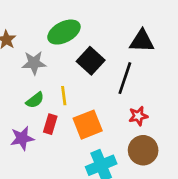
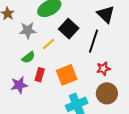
black triangle: (142, 41) -> (106, 14), turned 42
yellow line: (64, 96) -> (49, 44), moved, turned 56

